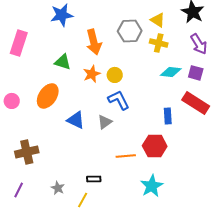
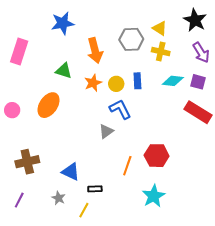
blue rectangle: (168, 116) -> (137, 81), moved
blue triangle: (76, 120) -> (71, 172), moved
orange line: (126, 156) -> (127, 166), turned -66

